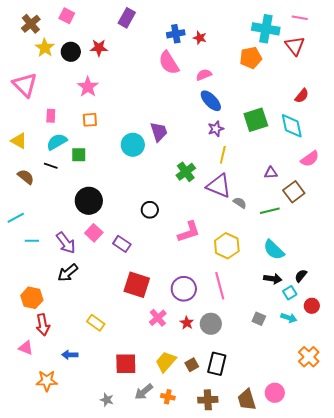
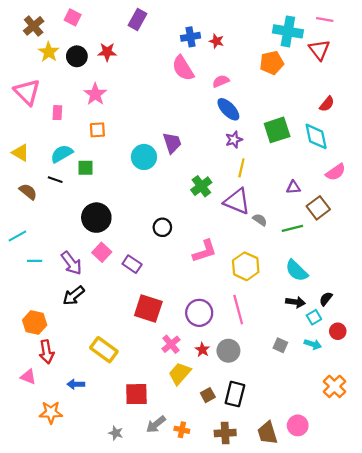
pink rectangle: (51, 116) -> (57, 113), moved
yellow rectangle: (96, 323) -> (104, 350), size x1.4
yellow trapezoid: (166, 362) -> (180, 373), moved

